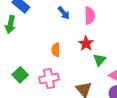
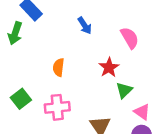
pink semicircle: (90, 16) -> (130, 38), moved, turned -36
orange semicircle: (56, 50) -> (59, 67), moved

